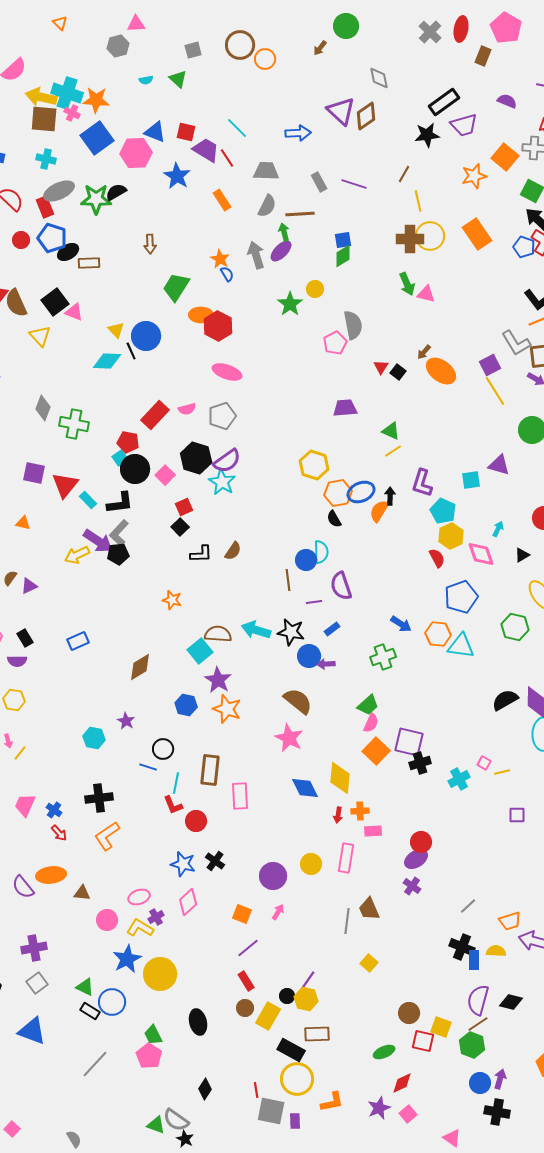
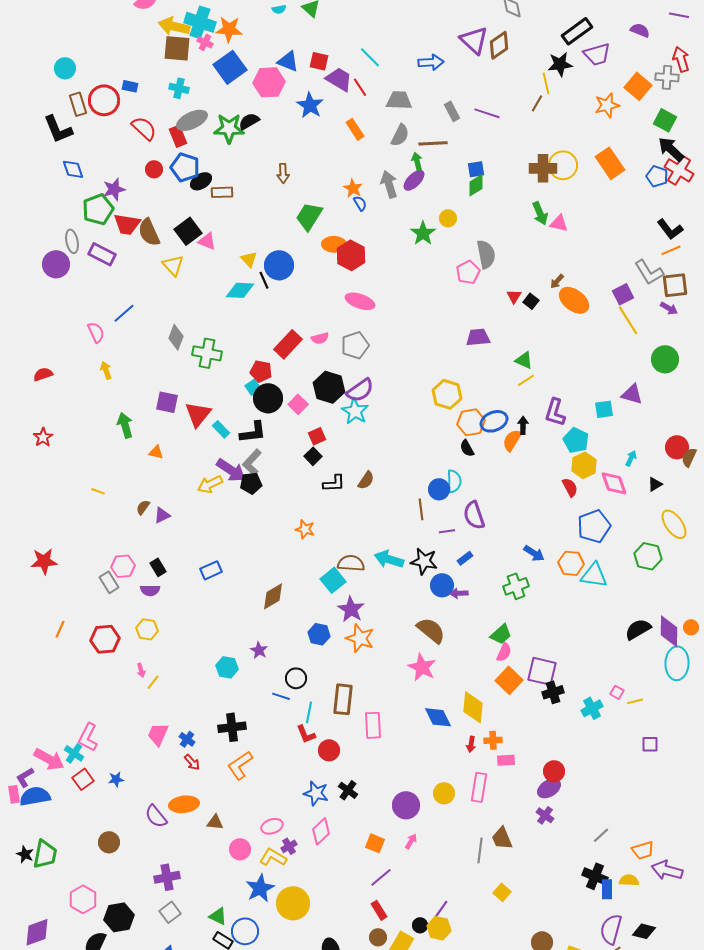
yellow line: (418, 201) -> (546, 83), moved

